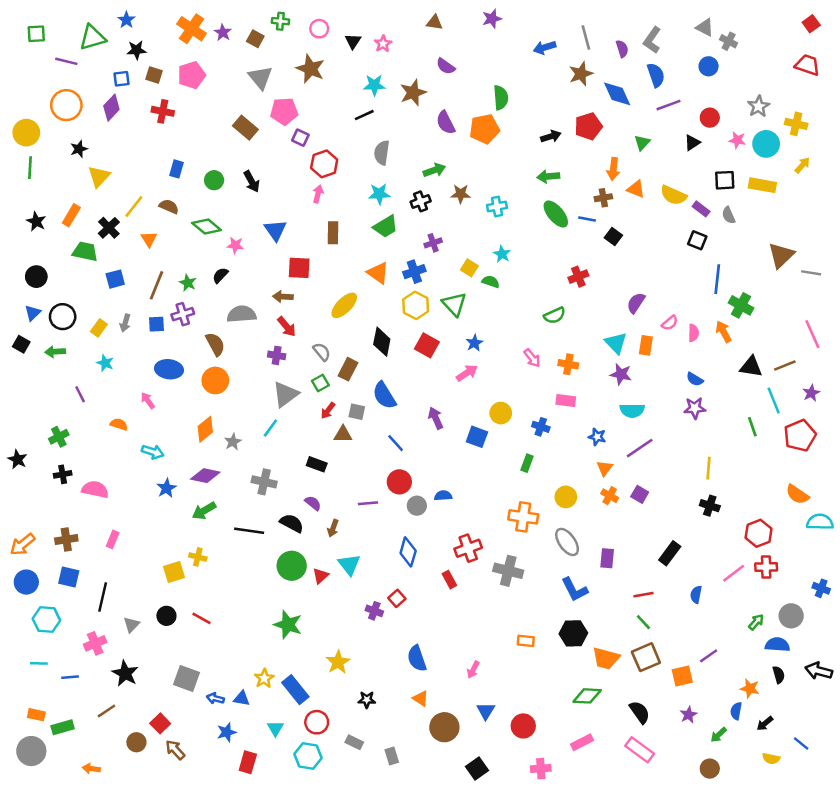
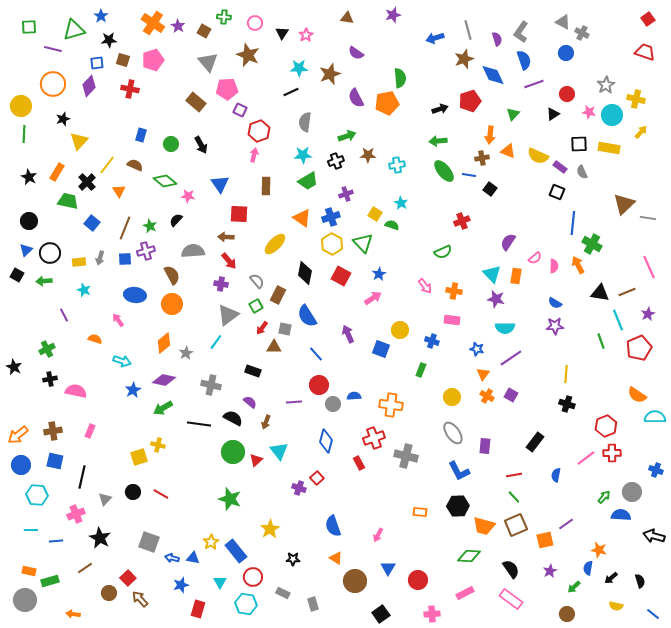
blue square: (115, 279) -> (92, 223), turned -35
yellow rectangle: (99, 328) -> (79, 262), turned 48
orange cross: (523, 517) -> (391, 405), moved
black semicircle: (779, 675) -> (640, 581), moved
blue line: (801, 744) -> (653, 614), moved

